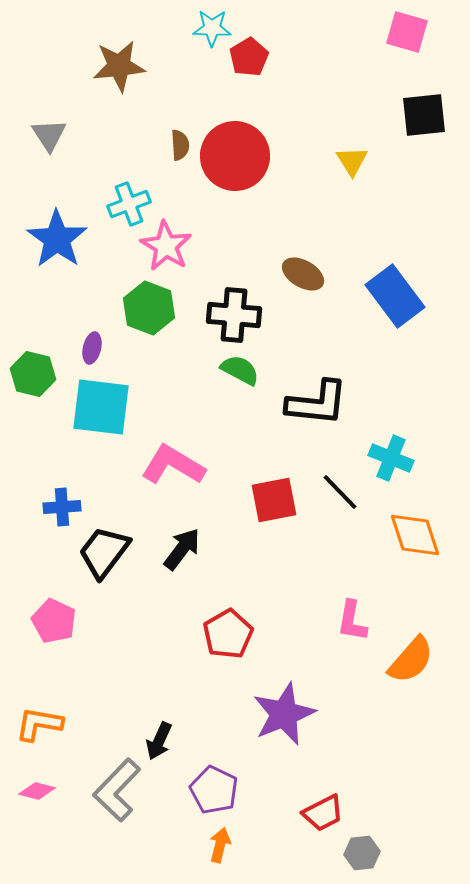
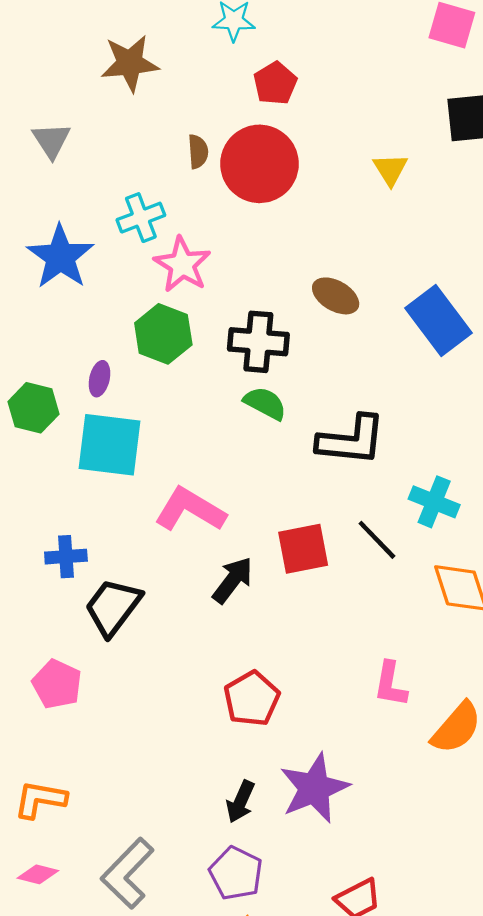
red pentagon: (249, 57) -> (275, 83), moved
black arrow: (182, 549) -> (233, 580), moved
black arrow: (159, 741) -> (240, 802), moved

